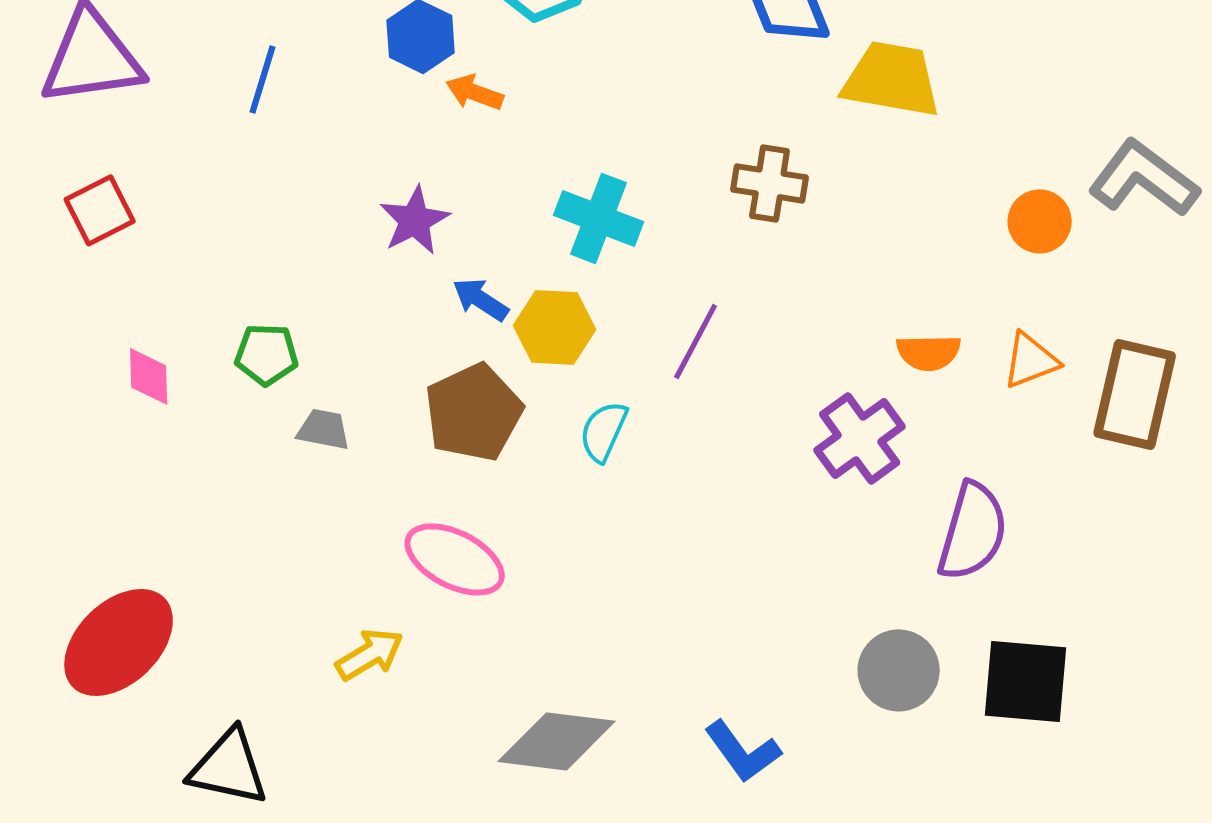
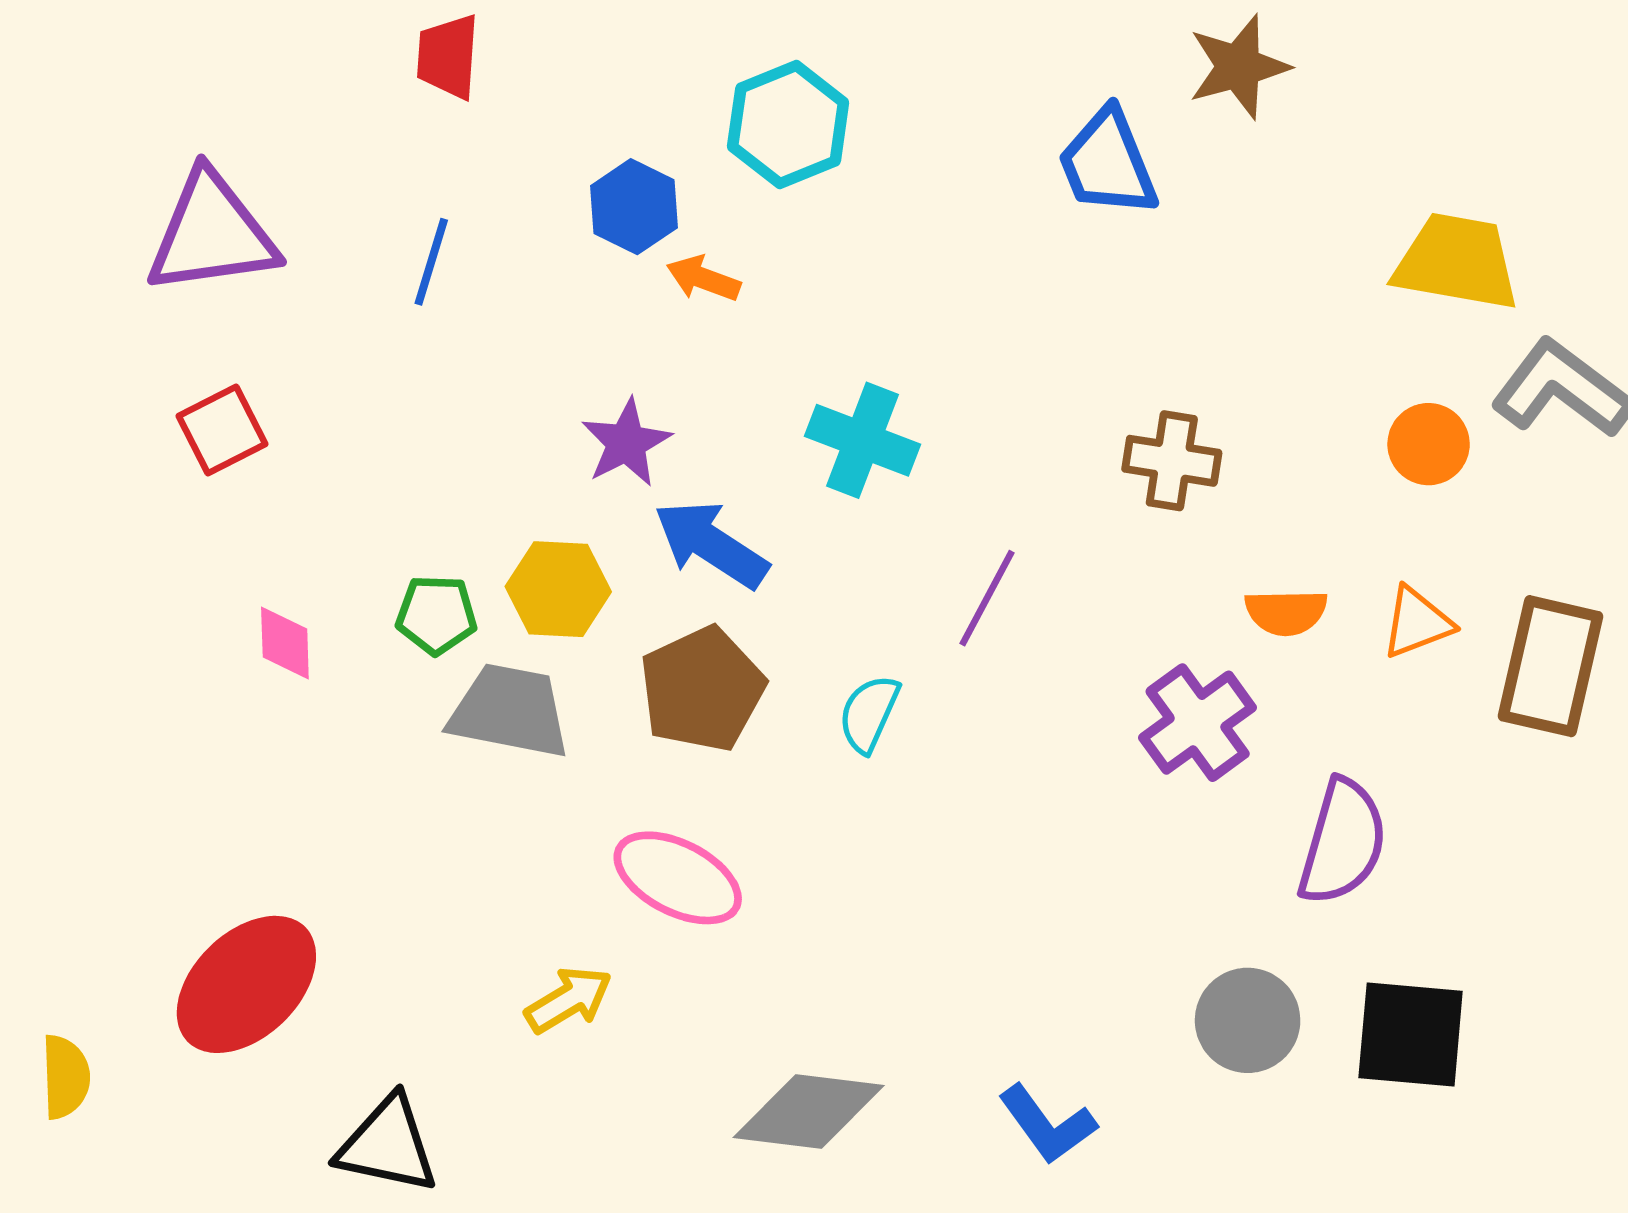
yellow trapezoid: (892, 79) -> (1457, 262), moved
brown cross: (770, 183) -> (1172, 461), moved
blue arrow: (481, 299) -> (711, 544), size x1.6
yellow hexagon: (555, 327) -> (558, 589), moved
gray trapezoid: (324, 429) -> (510, 711), size x1.8

